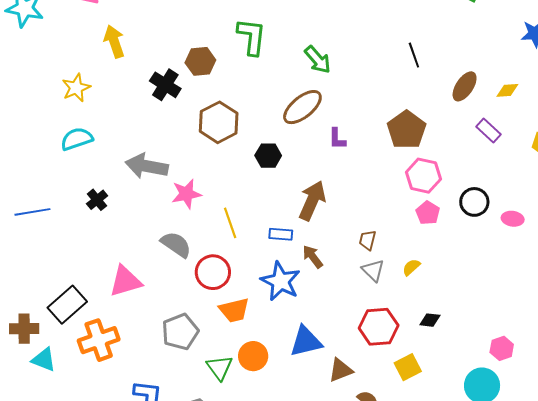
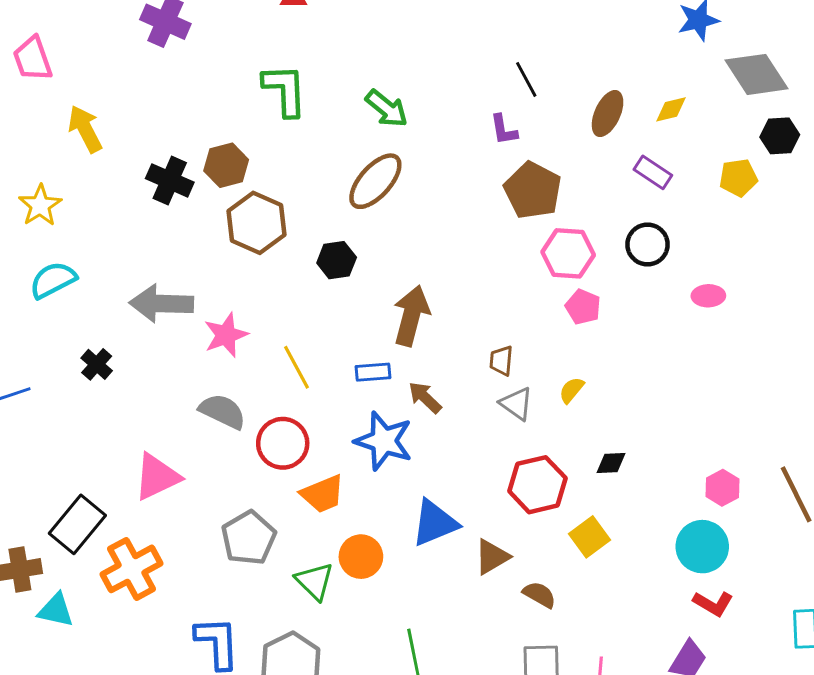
brown hexagon: (200, 61) -> (226, 165), moved
purple L-shape: (337, 139) -> (504, 130), moved
black circle: (474, 202) -> (648, 245), moved

